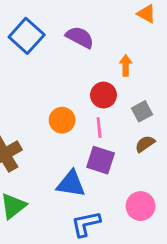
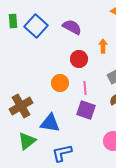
red circle: (104, 95) -> (79, 59), moved
blue triangle: (71, 184) -> (50, 123), moved
blue L-shape: (86, 224) -> (62, 153), moved

